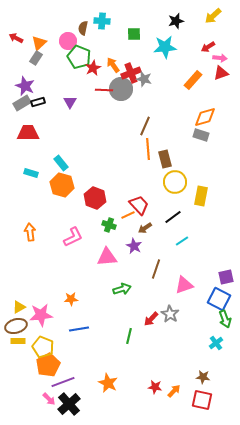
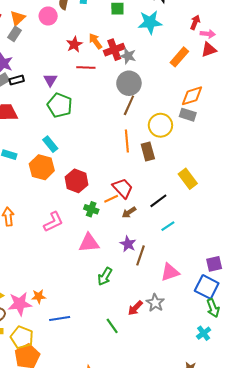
red arrow: (208, 47) -> (195, 22), turned 144
green pentagon: (79, 57) -> (60, 105), moved
gray circle: (121, 89) -> (129, 83), moved
orange line: (148, 149) -> (127, 141), moved
brown rectangle: (165, 159) -> (148, 151), moved
cyan rectangle: (61, 163) -> (50, 144), moved
yellow circle: (175, 182) -> (160, 125), moved
yellow rectangle: (201, 196) -> (188, 179), turned -48
purple star: (134, 246) -> (128, 244), moved
green arrow: (122, 289) -> (105, 276), turned 138
orange star: (71, 299) -> (39, 296), moved
green line: (129, 336) -> (112, 326), turned -49

